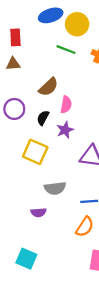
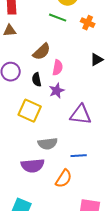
black semicircle: (43, 118) -> (37, 80), turned -40
purple semicircle: (39, 212) -> (33, 166), size x1.6
orange semicircle: (85, 227) -> (64, 179), moved

